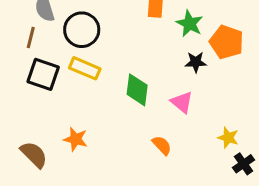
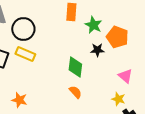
green diamond: (137, 90) -> (75, 67), moved
pink triangle: (182, 102) -> (125, 76), moved
orange semicircle: (162, 145) -> (75, 92), moved

